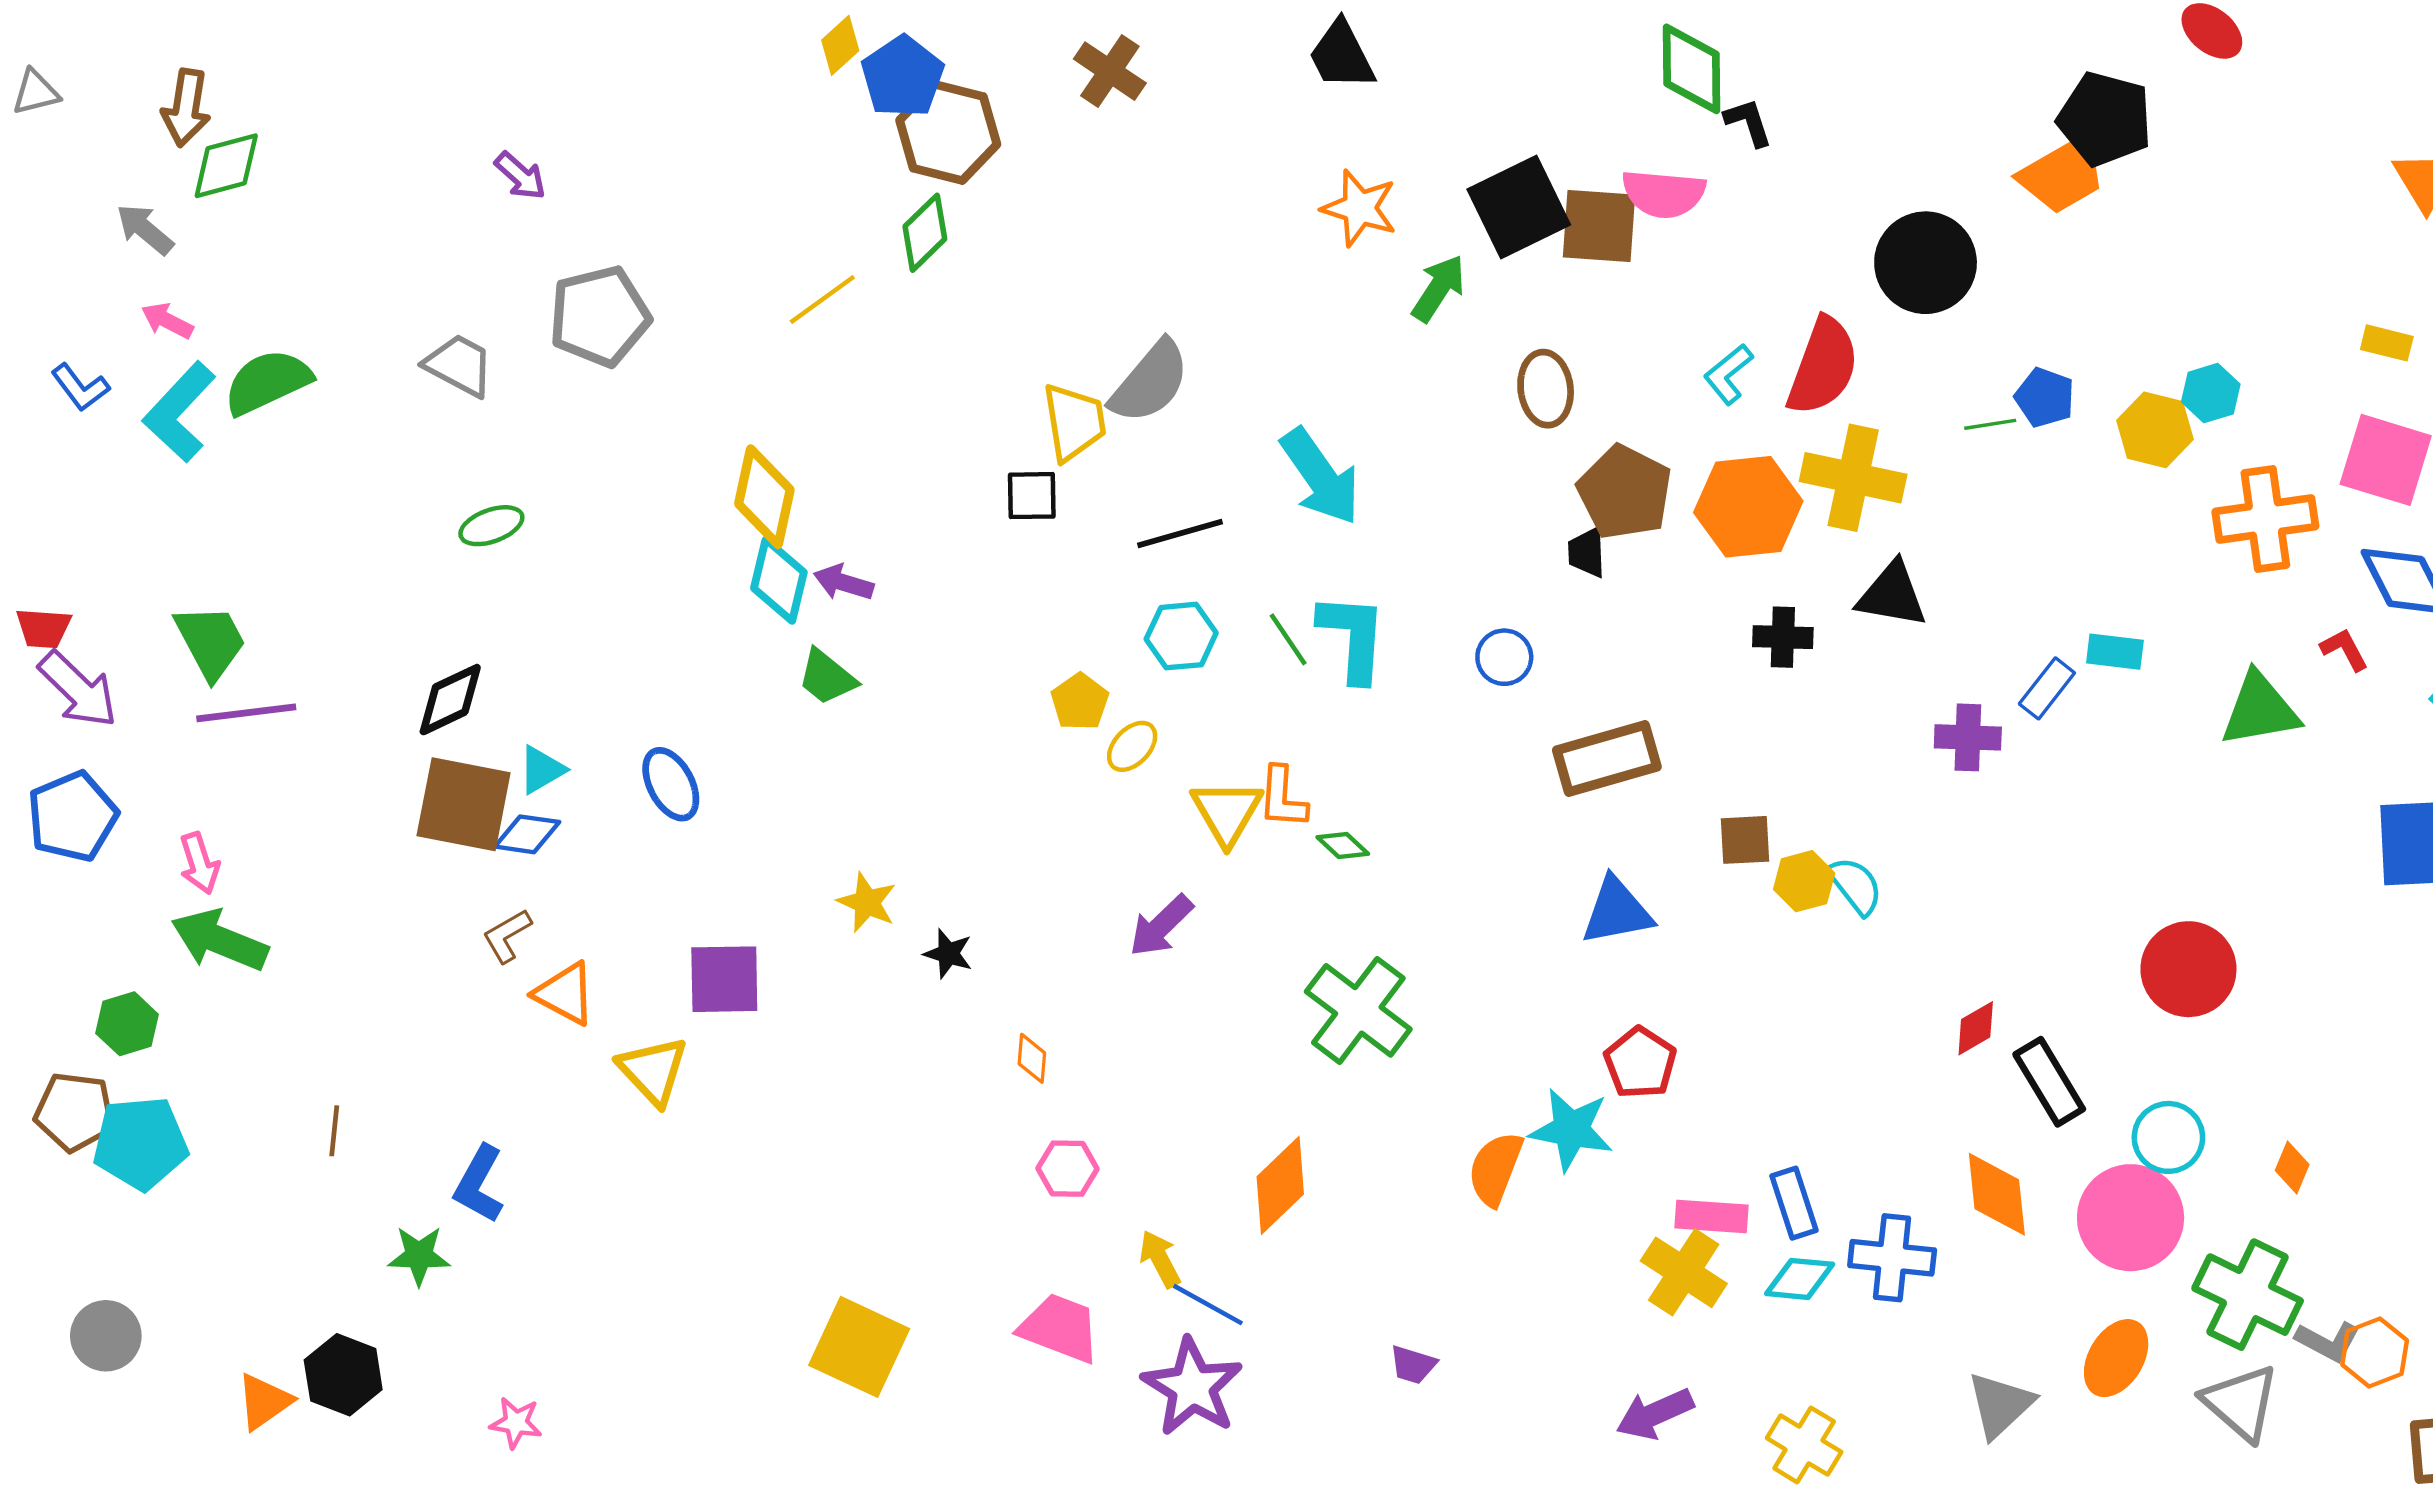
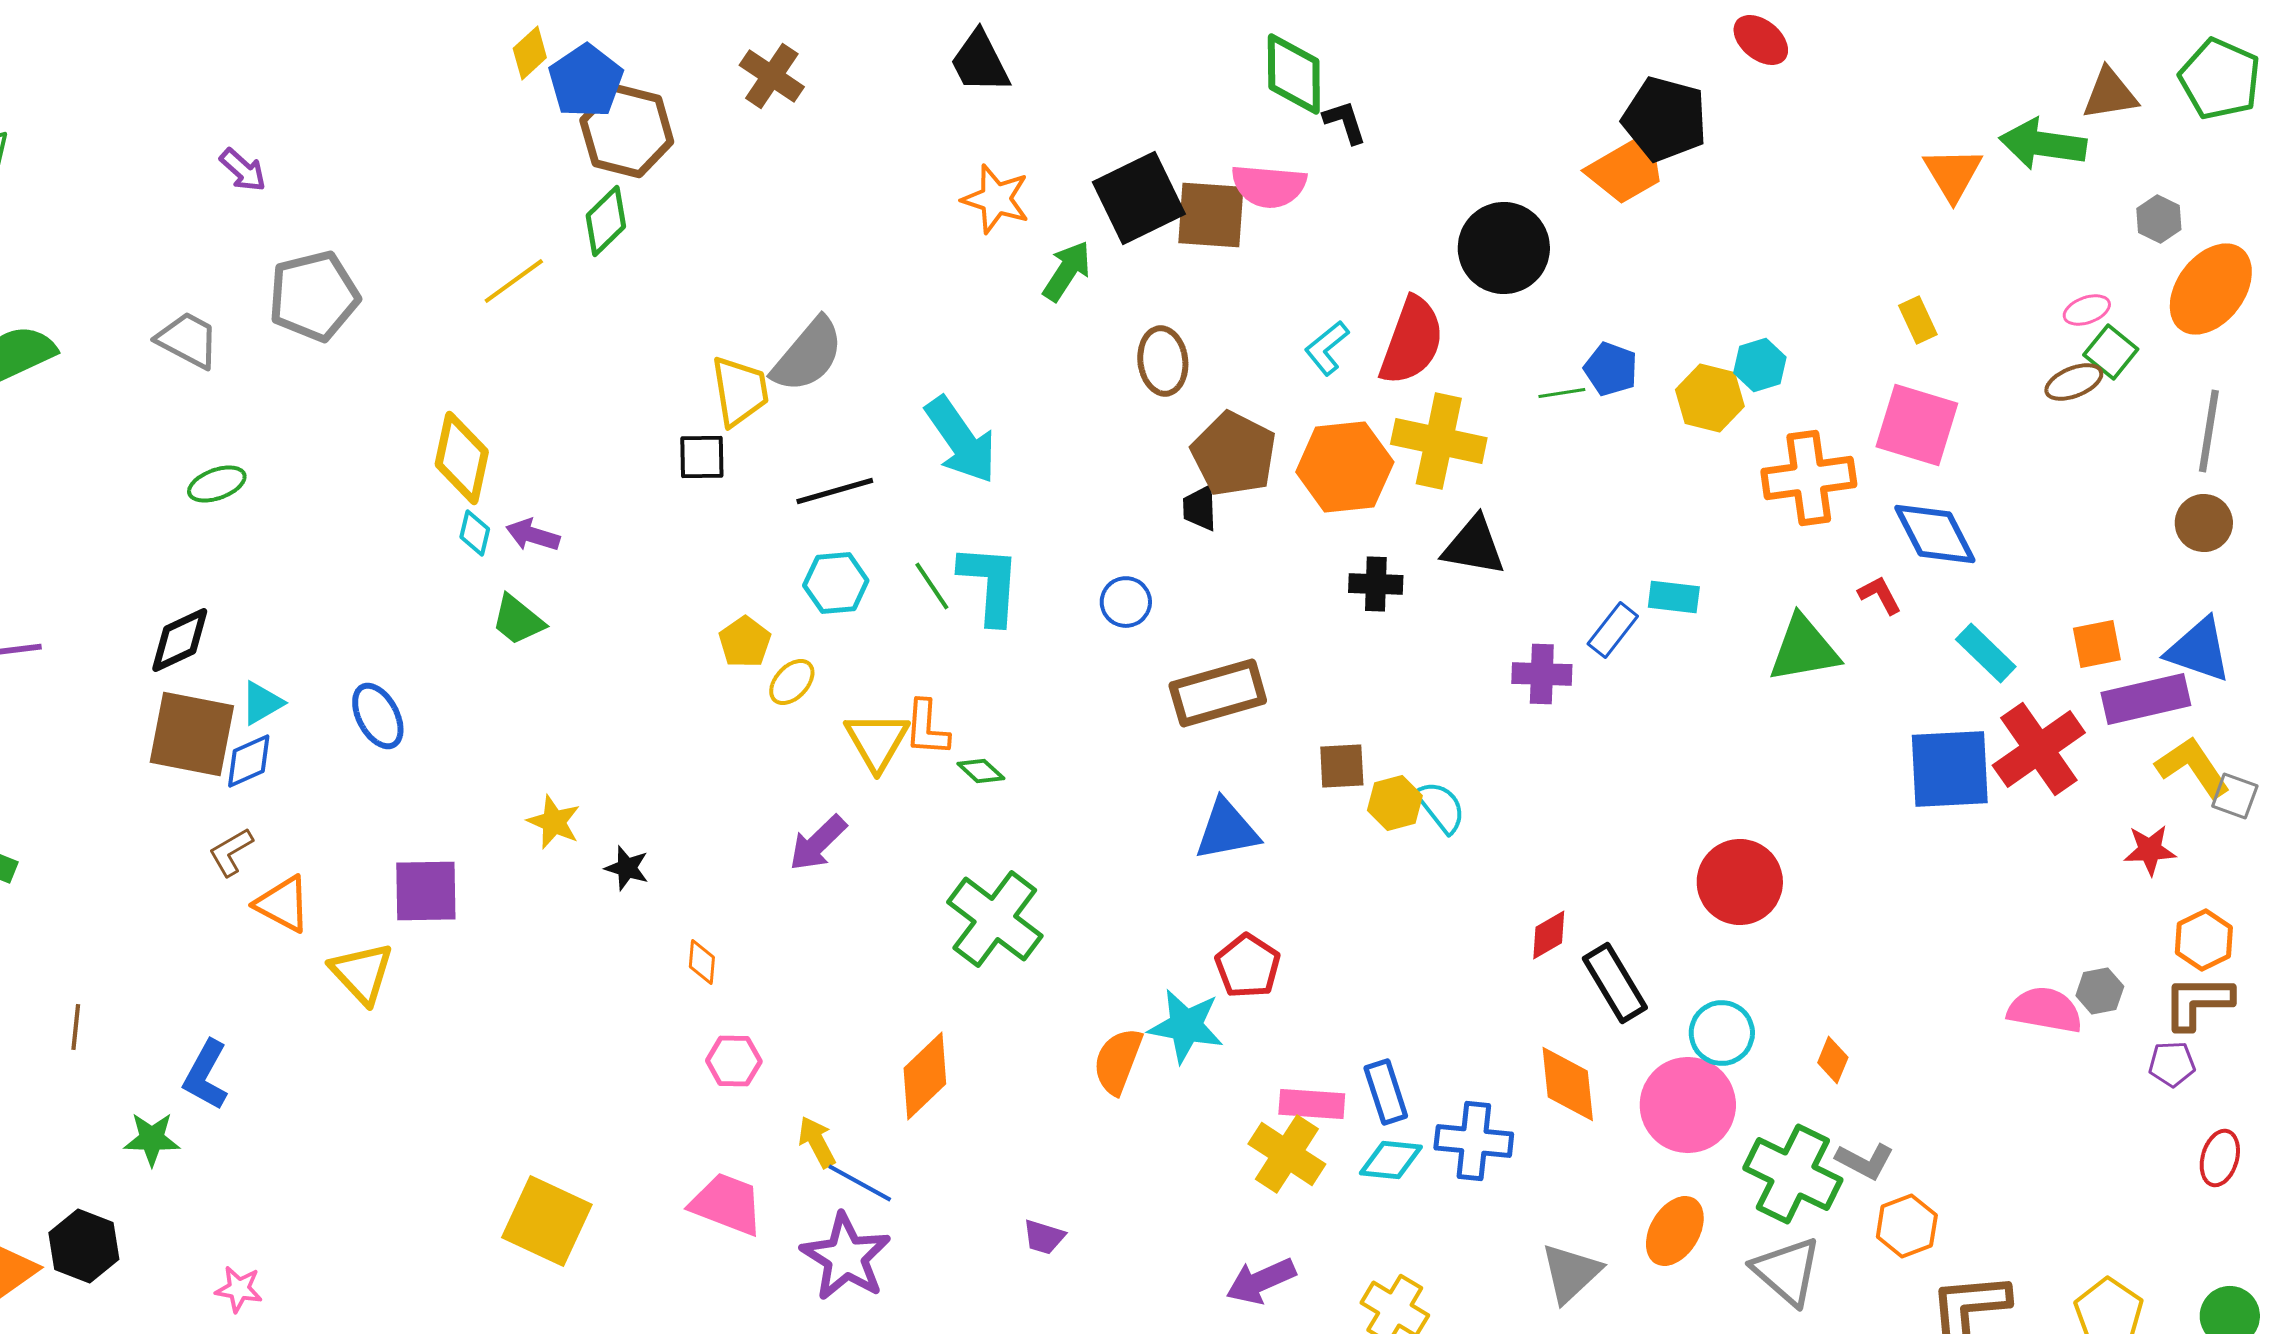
yellow rectangle: (2387, 343) -> (1918, 320), turned 51
cyan diamond: (779, 580) -> (475, 533), size x0.6
blue diamond: (527, 834) -> (249, 761), turned -32
gray L-shape: (2328, 1341) -> (1865, 1161), moved

